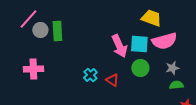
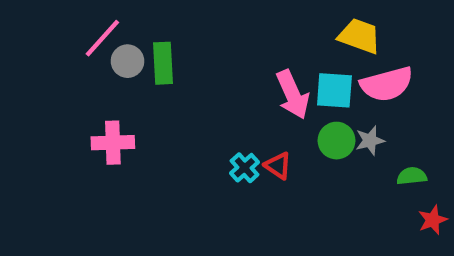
gray star: (172, 68) -> (370, 141), moved
cyan cross: (90, 75) -> (245, 168), moved

